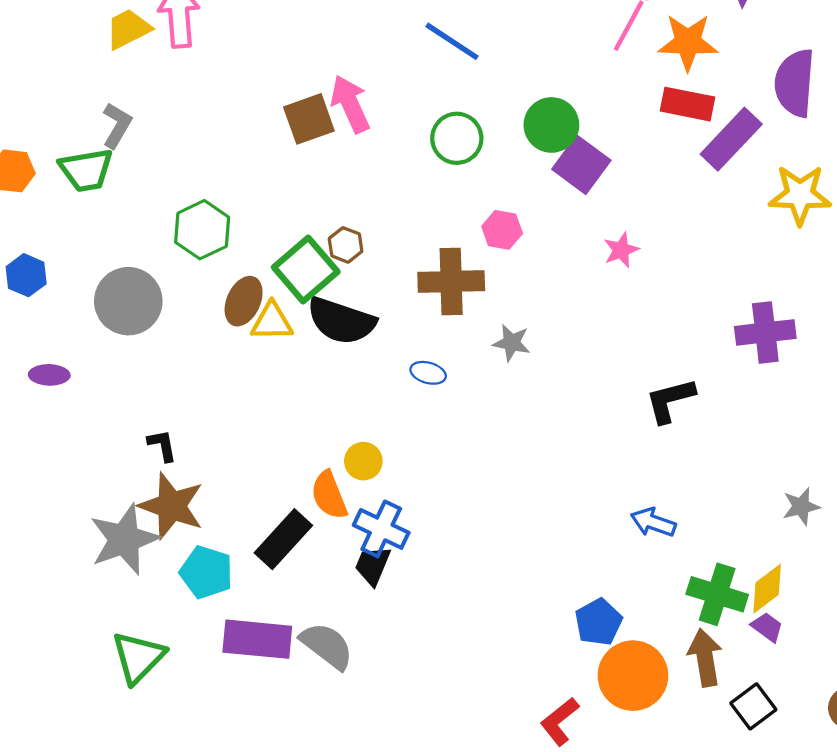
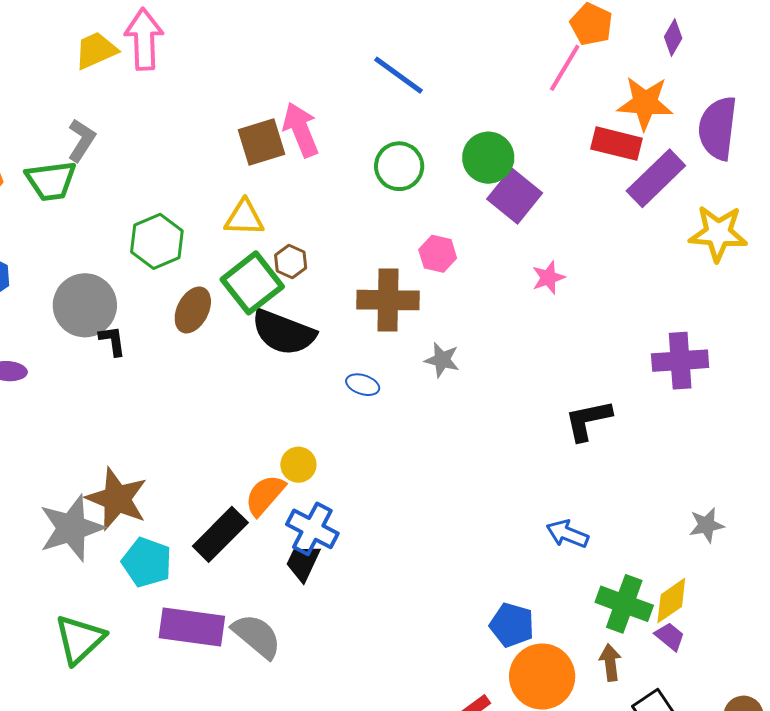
orange star: (688, 42) -> (645, 103), moved
yellow triangle: (272, 322) -> (244, 218), moved
black L-shape: (162, 445) -> (112, 341), moved
orange semicircle: (329, 495) -> (265, 495), turned 60
blue pentagon: (598, 622) -> (512, 625), turned -30
brown arrow: (705, 658) -> (610, 663), size x0.7

